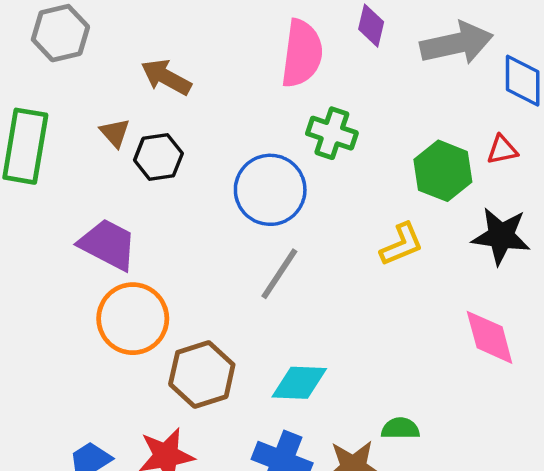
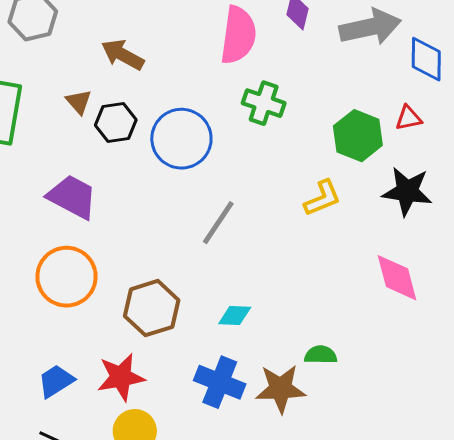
blue circle: (270, 190) -> (181, 139), moved
orange circle: (133, 319) -> (67, 277), moved
cyan diamond: (299, 383) -> (235, 316), size x0.7

